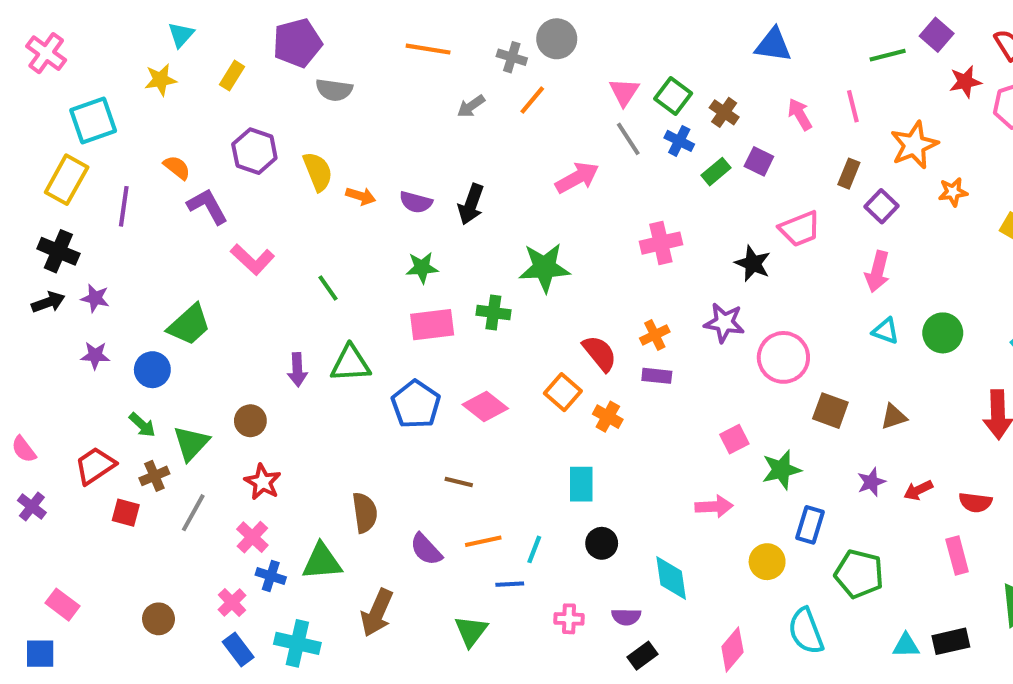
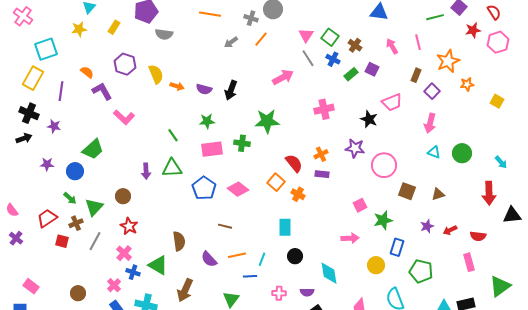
green line: (328, 288) -> (173, 135), moved
purple star: (95, 298) -> (54, 126), moved
green triangle: (322, 562) -> (158, 265), turned 35

